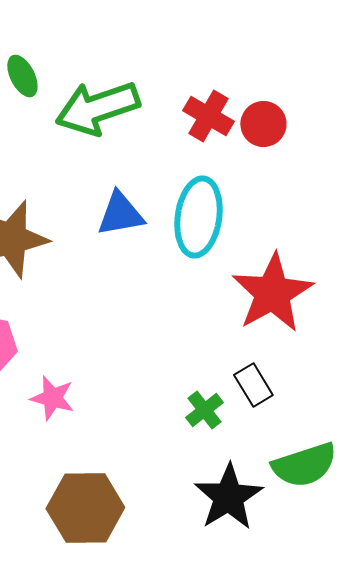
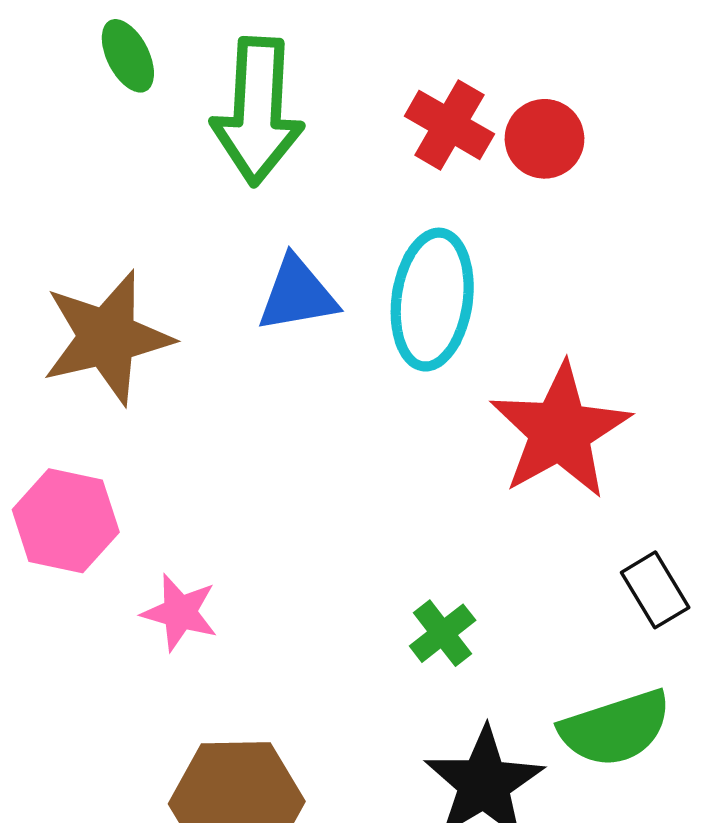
green arrow: (97, 108) -> (258, 111), turned -68
black rectangle: (253, 385) -> (655, 590), moved

